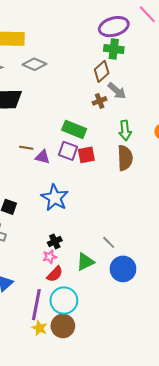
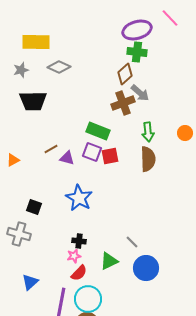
brown cross: (100, 101) -> (123, 103), size x1.6
brown line: (26, 148) -> (51, 149), turned -40
black cross: (55, 241) -> (79, 241), turned 32

